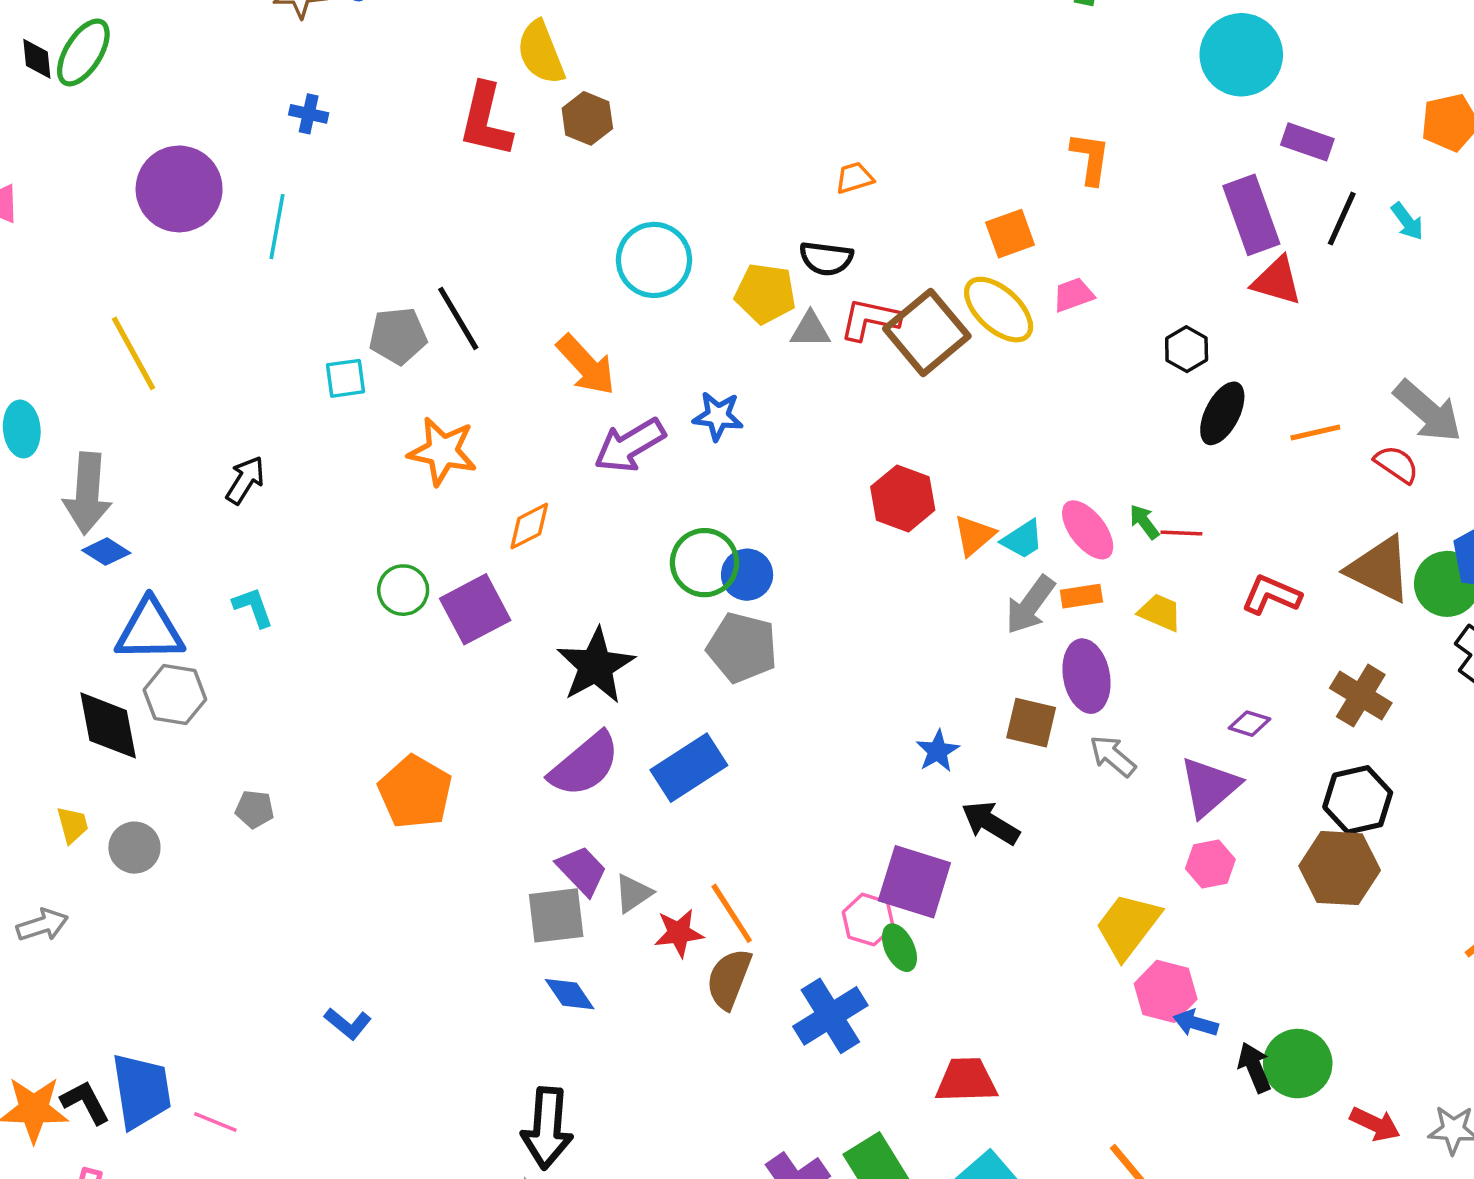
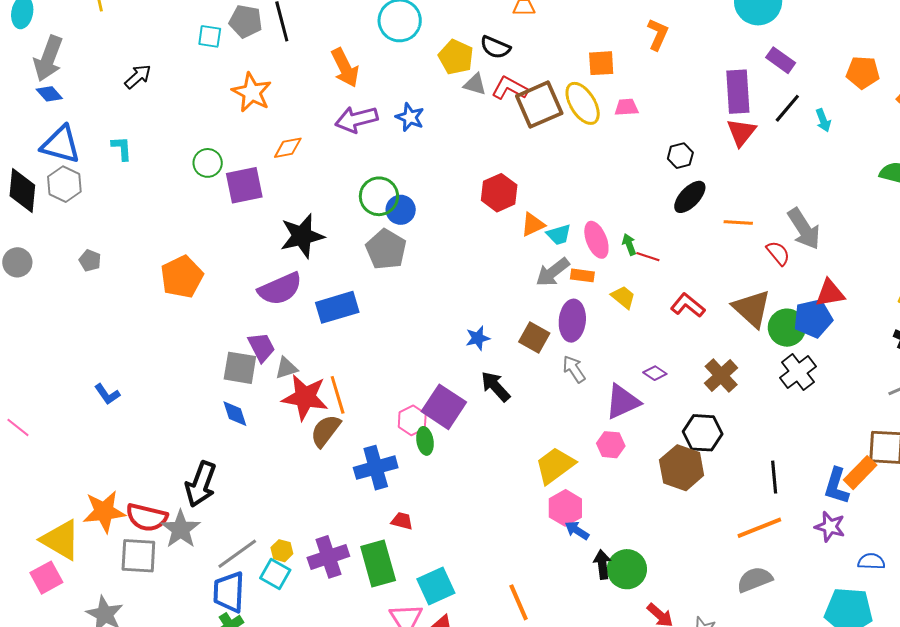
red triangle: (1277, 281) -> (741, 132), turned 36
red star: (679, 933) -> (305, 397), size x1.6
red trapezoid: (966, 1080) -> (402, 521), moved, size x0.6

